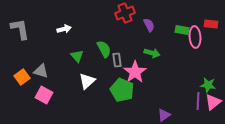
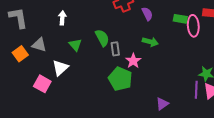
white arrow: (64, 29) -> (62, 18), turned -72
gray triangle: (41, 71) -> (39, 45), moved
pink star: (135, 72) -> (133, 61), size x0.7
orange square: (22, 77) -> (20, 54), moved
white triangle: (87, 81) -> (60, 68), moved

